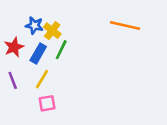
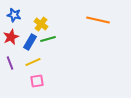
blue star: (34, 25) -> (14, 15), moved
green line: (61, 50) -> (48, 39), turned 49
yellow line: (42, 79) -> (33, 62), turned 35

